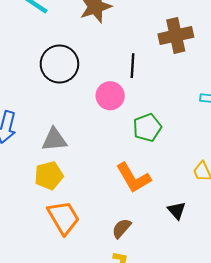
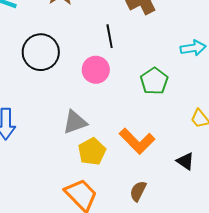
green pentagon: (147, 128) -> (154, 81), moved
gray triangle: (54, 140) -> (75, 122), moved
yellow pentagon: (49, 176) -> (92, 152), moved

